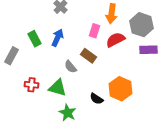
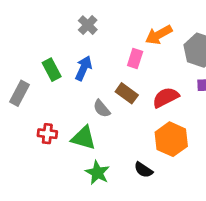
orange arrow: (112, 14) -> (159, 35), turned 54
red semicircle: (116, 40) -> (166, 97), moved
black semicircle: (96, 99) -> (143, 170), moved

